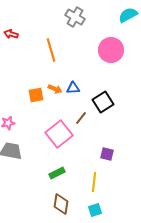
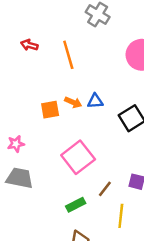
red arrow: (11, 34) -> (29, 45), moved
brown line: (81, 118) -> (105, 189), moved

